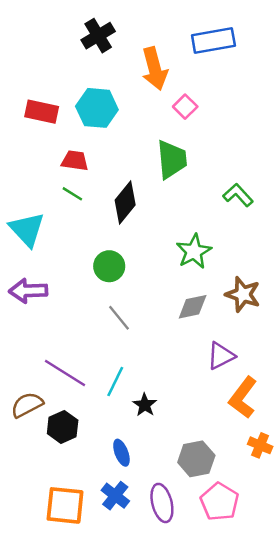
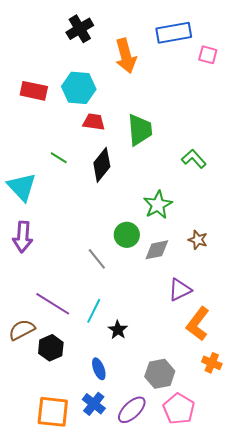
pink square: (185, 107) -> (208, 55), moved, turned -30
red trapezoid: (75, 161) -> (94, 122), moved
green circle: (109, 266) -> (127, 235), moved
purple arrow: (28, 291) -> (23, 237), turned -84
brown star: (243, 294) -> (198, 240), size x0.7
purple ellipse: (162, 503) -> (132, 410), turned 60

